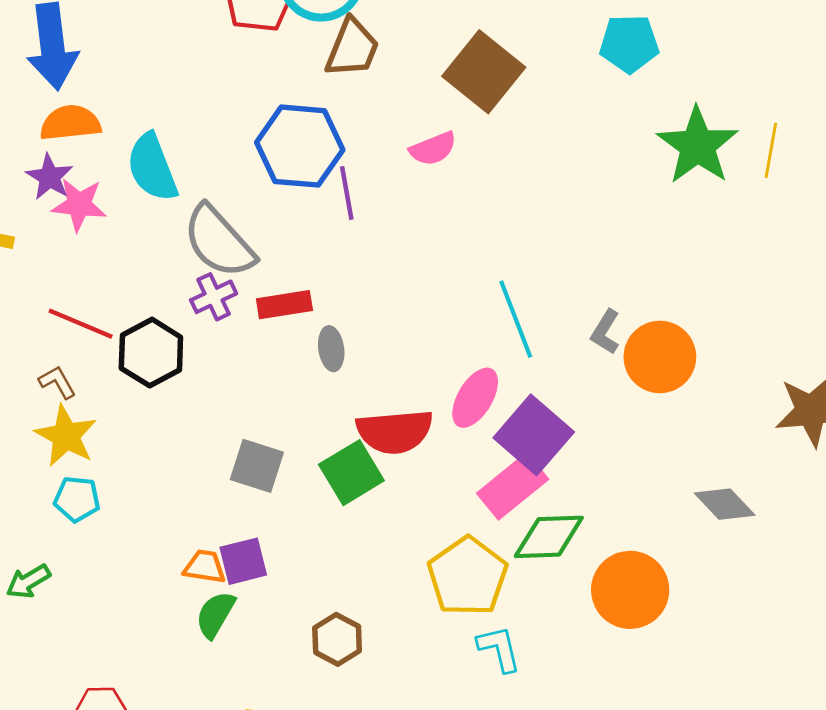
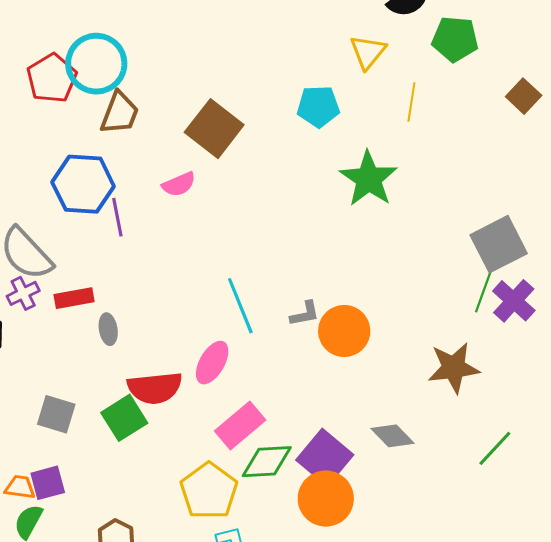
yellow line: (771, 150) -> (411, 102), moved
gray L-shape: (605, 332) -> (305, 314), turned -132
purple square: (534, 435) -> (325, 457), moved

